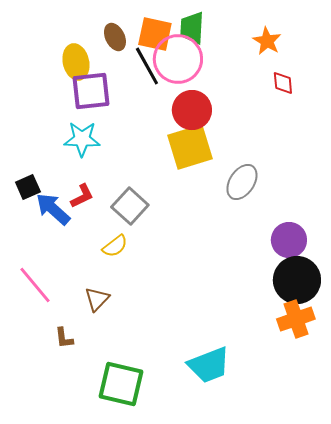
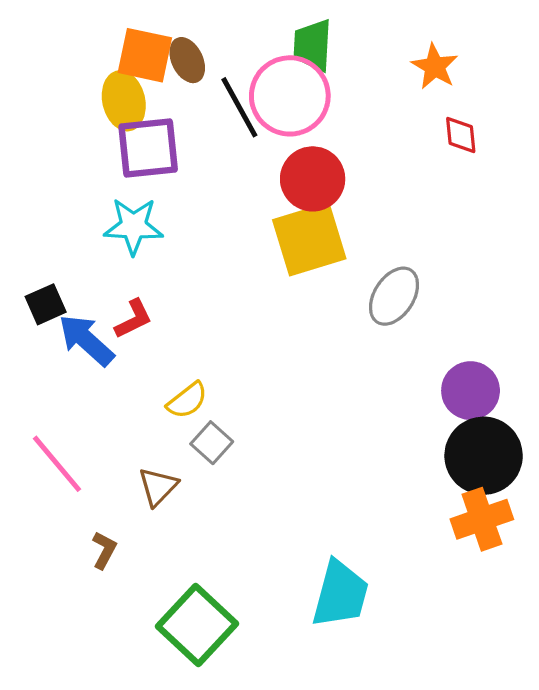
orange square: (155, 34) -> (145, 55), moved
gray square: (130, 206) -> (212, 443), moved, size x0.7
brown L-shape: (64, 338) -> (104, 550), turned -145
cyan trapezoid: (209, 365) -> (340, 594), turned -54
green square: (121, 384) -> (197, 625), turned 30

